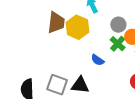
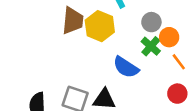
blue semicircle: (98, 60) -> (126, 67), size x1.5

